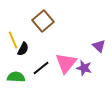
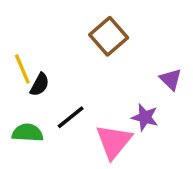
brown square: (43, 21) -> (109, 36), moved
pink triangle: (66, 63) -> (114, 141), moved

